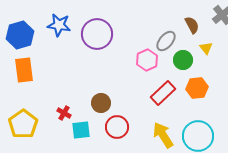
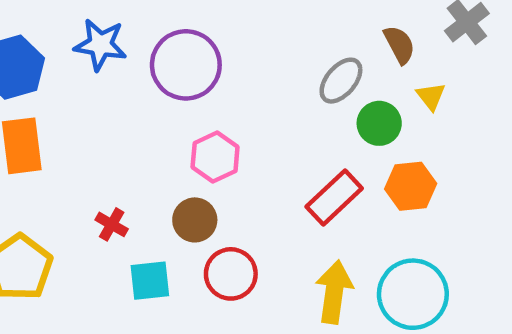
pink hexagon: (147, 60) -> (215, 157), moved
red cross: (64, 113) -> (112, 224), moved
yellow arrow: (163, 135) -> (334, 292), turned 40

